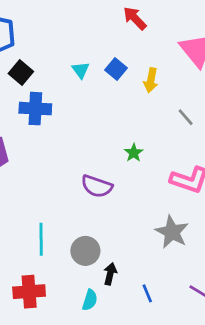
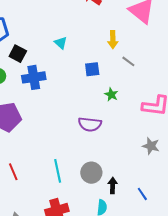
blue square: (116, 69) -> (92, 69), moved, turned -35
gray line: (186, 117) -> (128, 61), moved
gray star: (172, 232) -> (151, 146), size x0.7

